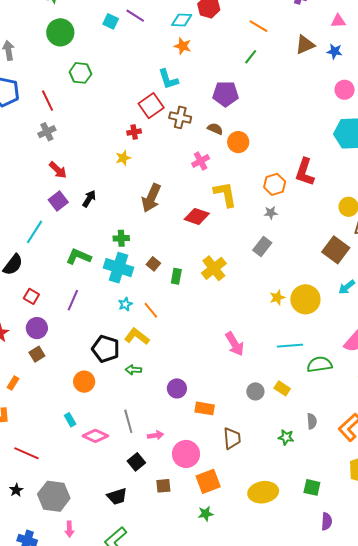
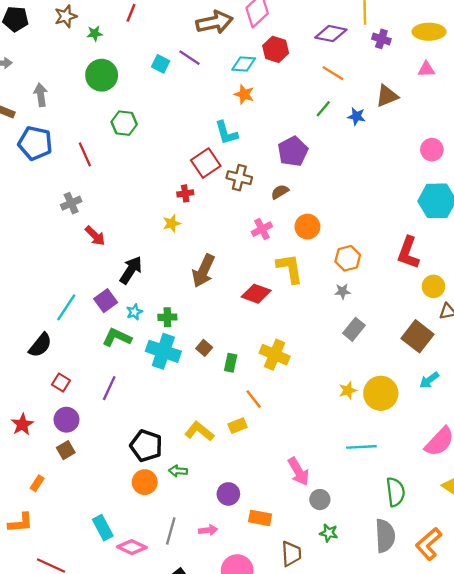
blue star: (335, 51) -> (356, 116), moved
purple pentagon: (225, 94) -> (293, 151), turned -30
brown semicircle: (215, 129) -> (280, 192), turned -56
gray cross: (47, 132) -> (71, 203), moved
orange circle: (238, 142) -> (307, 227), moved
red L-shape: (305, 172) -> (408, 253), moved
black arrow: (89, 199) -> (131, 270), size x1.4
purple square: (58, 201) -> (106, 301), moved
gray rectangle: (262, 247) -> (354, 329), moved
yellow cross: (214, 268) -> (275, 355), turned -30
cyan star: (125, 304) -> (134, 312), moved
orange line: (151, 310) -> (254, 399), moved
yellow L-shape: (137, 336) -> (199, 431), moved
pink arrow: (235, 344) -> (298, 471), moved
green semicircle: (320, 364) -> (395, 492), moved, turned 90
orange circle: (84, 382) -> (145, 482), moved
yellow rectangle: (282, 388) -> (238, 426), moved, turned -56
cyan rectangle: (70, 420) -> (103, 528), size x1.5
gray line: (128, 421) -> (171, 531), turned 30
gray semicircle: (312, 421) -> (385, 536), size x1.8
pink arrow: (155, 435) -> (208, 530), moved
green star: (286, 437) -> (329, 533), moved

